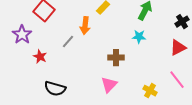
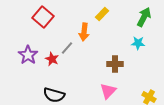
purple star: (22, 35) -> (28, 55), moved
red star: (40, 57) -> (52, 59), moved

